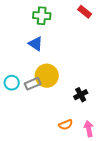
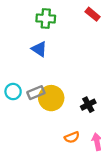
yellow circle: (47, 76) -> (51, 98), moved

